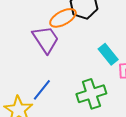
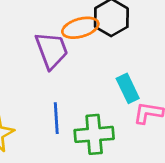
blue line: (42, 90) -> (56, 118), moved, turned -55

